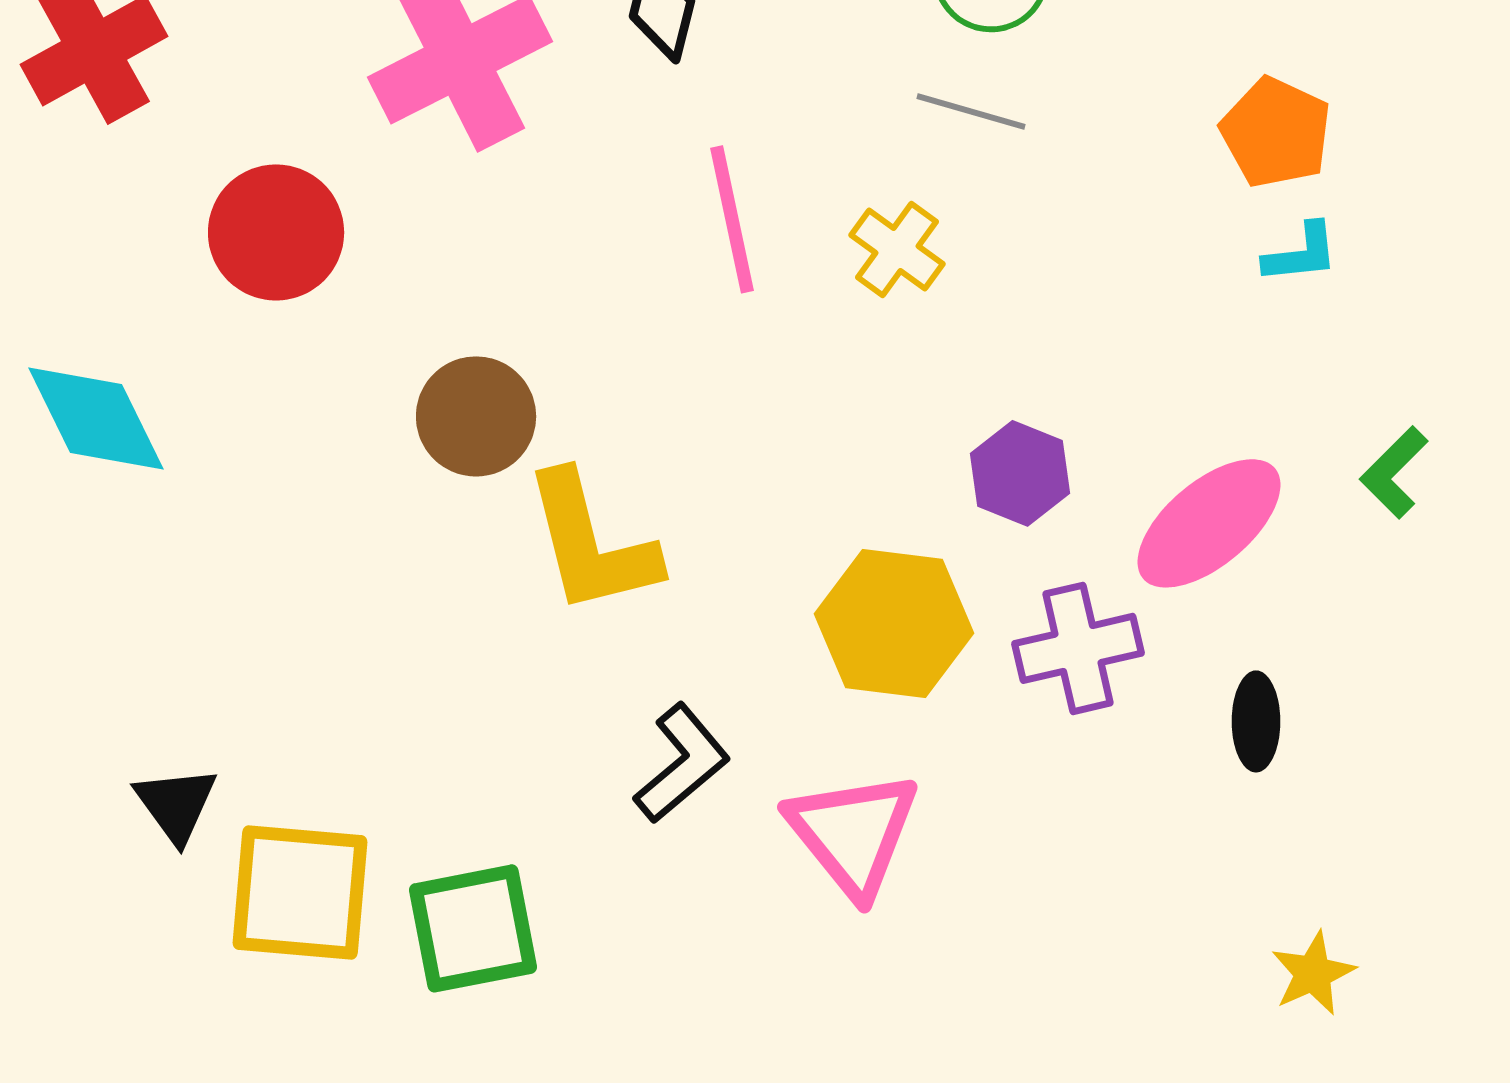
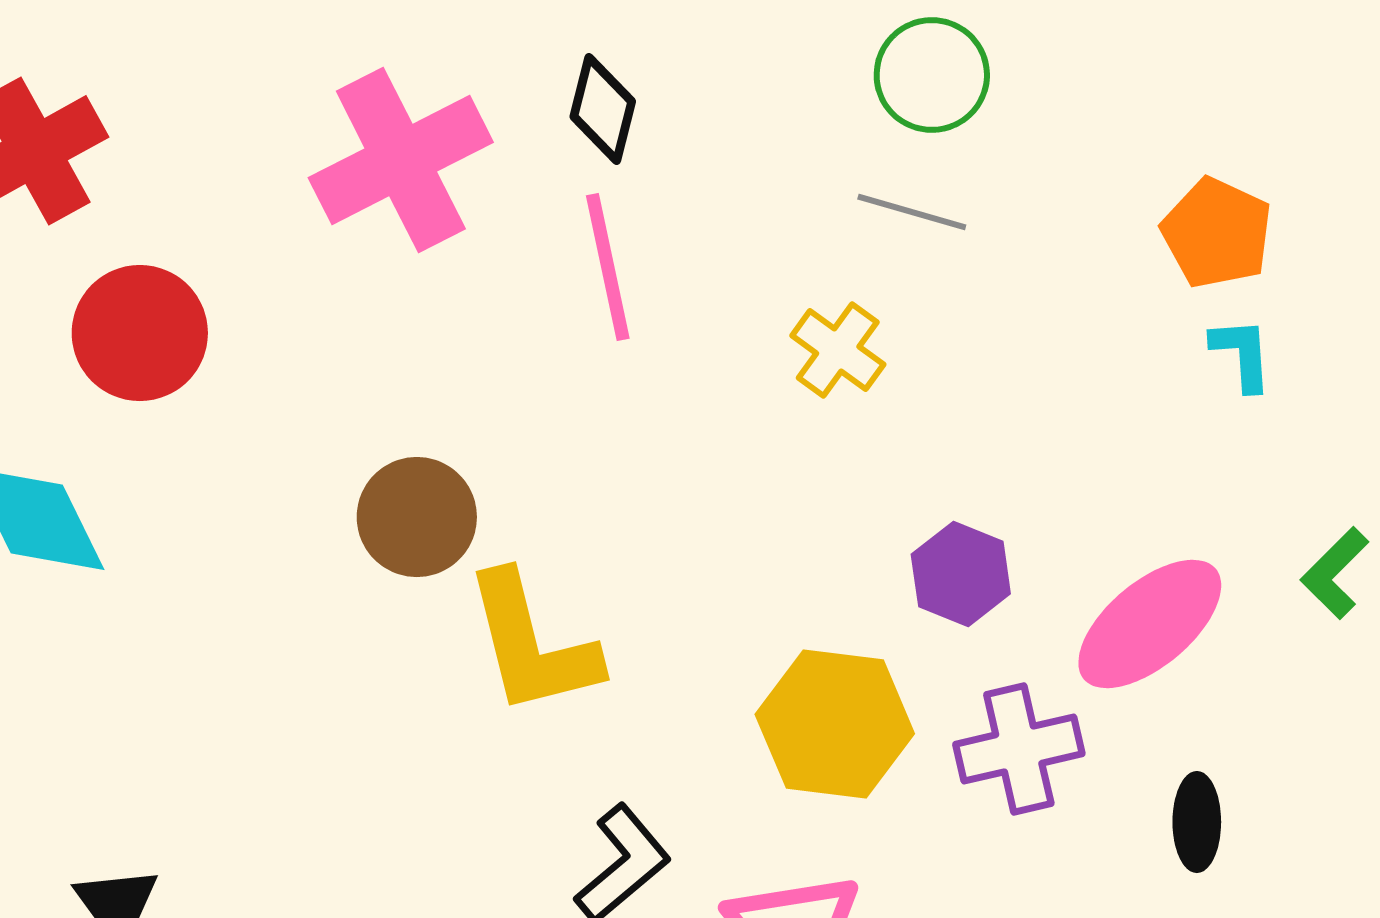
pink line: (732, 219) -> (608, 267), moved
red circle: (276, 232) -> (140, 333), moved
cyan L-shape: (1301, 253) -> (1242, 354), turned -88

